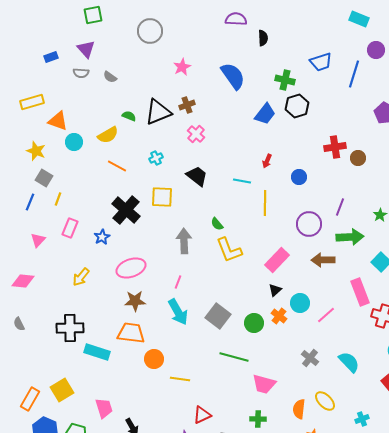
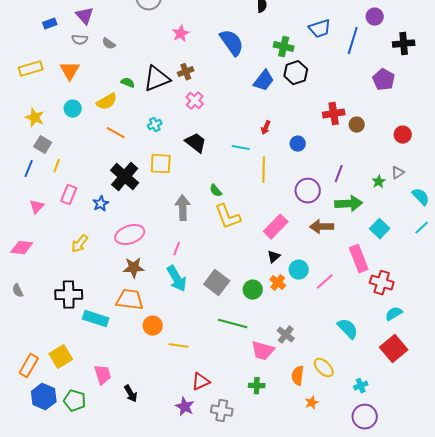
orange triangle: (58, 121) -> (70, 71), moved, turned 40
gray cross: (310, 358) -> (286, 335), moved

